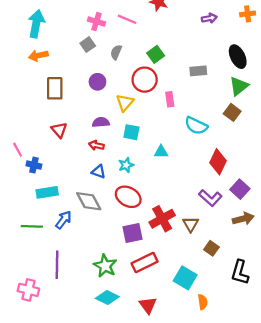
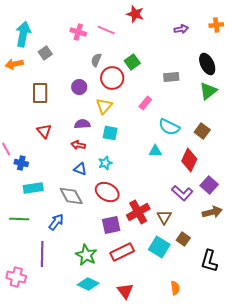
gray square: (88, 45) -> (45, 53), moved
orange arrow: (38, 55) -> (14, 64), moved
red circle: (145, 80) -> (112, 78), moved
pink rectangle: (170, 99) -> (145, 103), turned 48
brown square: (232, 112) -> (202, 131), moved
cyan triangle: (161, 152) -> (155, 151), moved
blue arrow: (64, 220) -> (56, 222), moved
cyan square: (185, 278) -> (159, 247), moved

